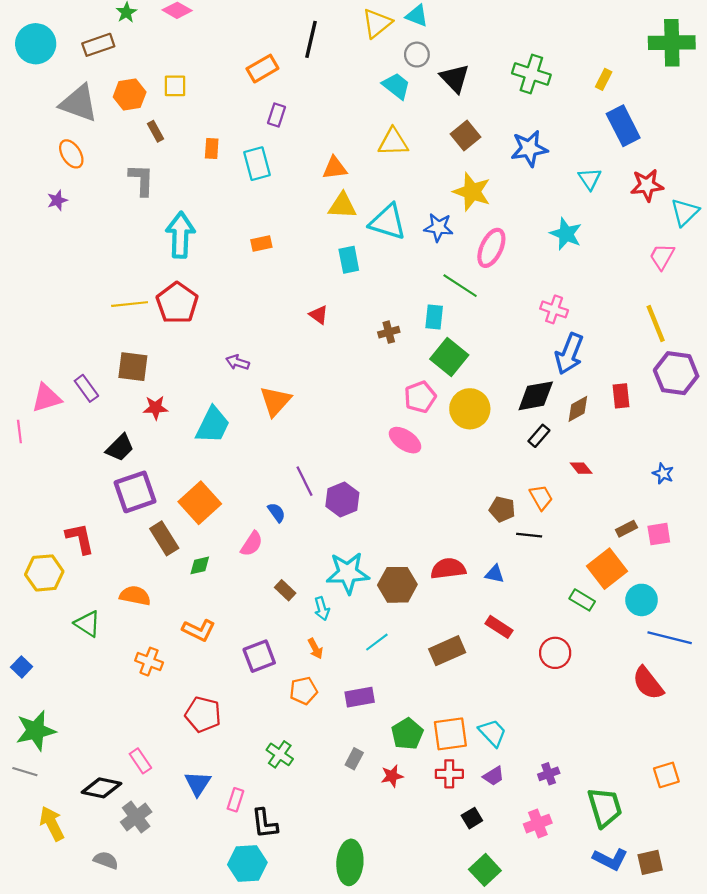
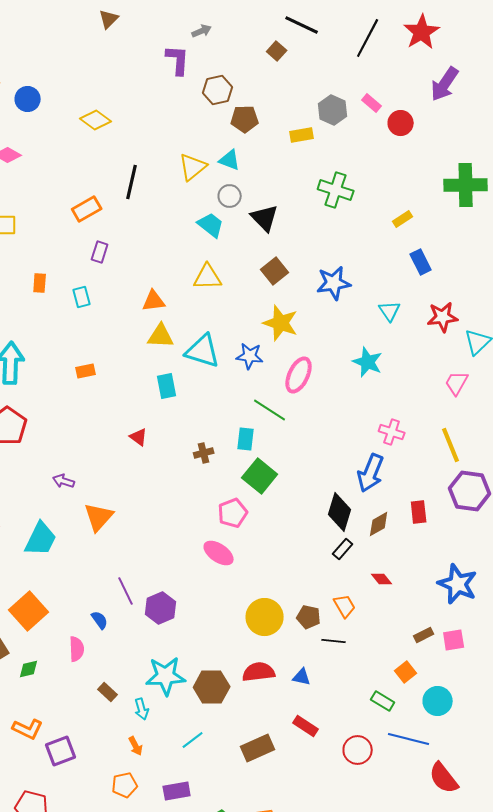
green cross: (531, 74) -> (336, 190), moved
yellow rectangle: (604, 79) -> (403, 219), turned 30
blue rectangle: (623, 126) -> (421, 262), size x0.7
cyan rectangle: (257, 164) -> (82, 297), size x0.7
pink cross: (554, 309) -> (392, 432), moved
black diamond: (536, 396) -> (340, 512), turned -63
yellow circle: (470, 409) -> (265, 617), moved
blue star: (663, 474) -> (458, 584), size x2.0
pink semicircle: (252, 544) -> (77, 649), turned -35
orange square: (607, 569) -> (406, 672), size x0.6
blue line: (670, 638) -> (409, 739), moved
purple square: (259, 656) -> (61, 751), moved

